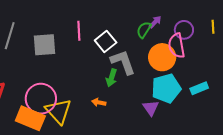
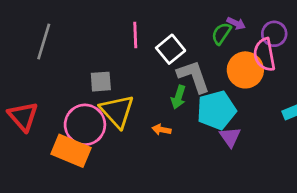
purple arrow: (155, 22) -> (236, 23), turned 72
gray square: (44, 45) -> (101, 82), moved, size x0.7
cyan pentagon: (166, 88) -> (216, 110), moved
yellow triangle: (59, 111) -> (117, 111), moved

